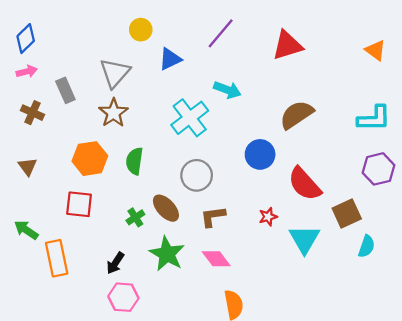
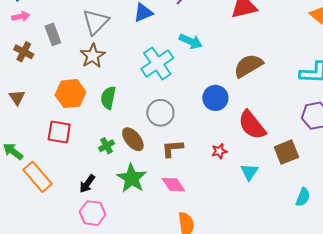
cyan triangle: (304, 239) -> (249, 172), size x0.7
cyan semicircle: (367, 246) -> (303, 197), moved
orange rectangle: (57, 258) -> (38, 177), turned -32

